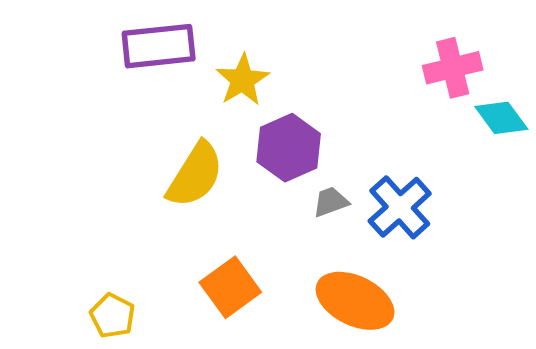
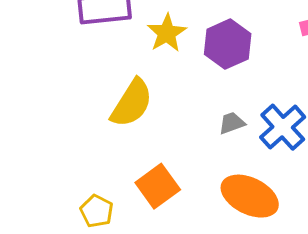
purple hexagon: (289, 148) -> (228, 44), moved
yellow pentagon: (112, 316) -> (97, 211), moved

